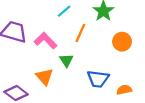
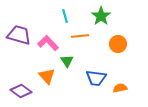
cyan line: (64, 11) -> (65, 16), turned -64
orange line: (80, 33) -> (80, 36), turned 60

